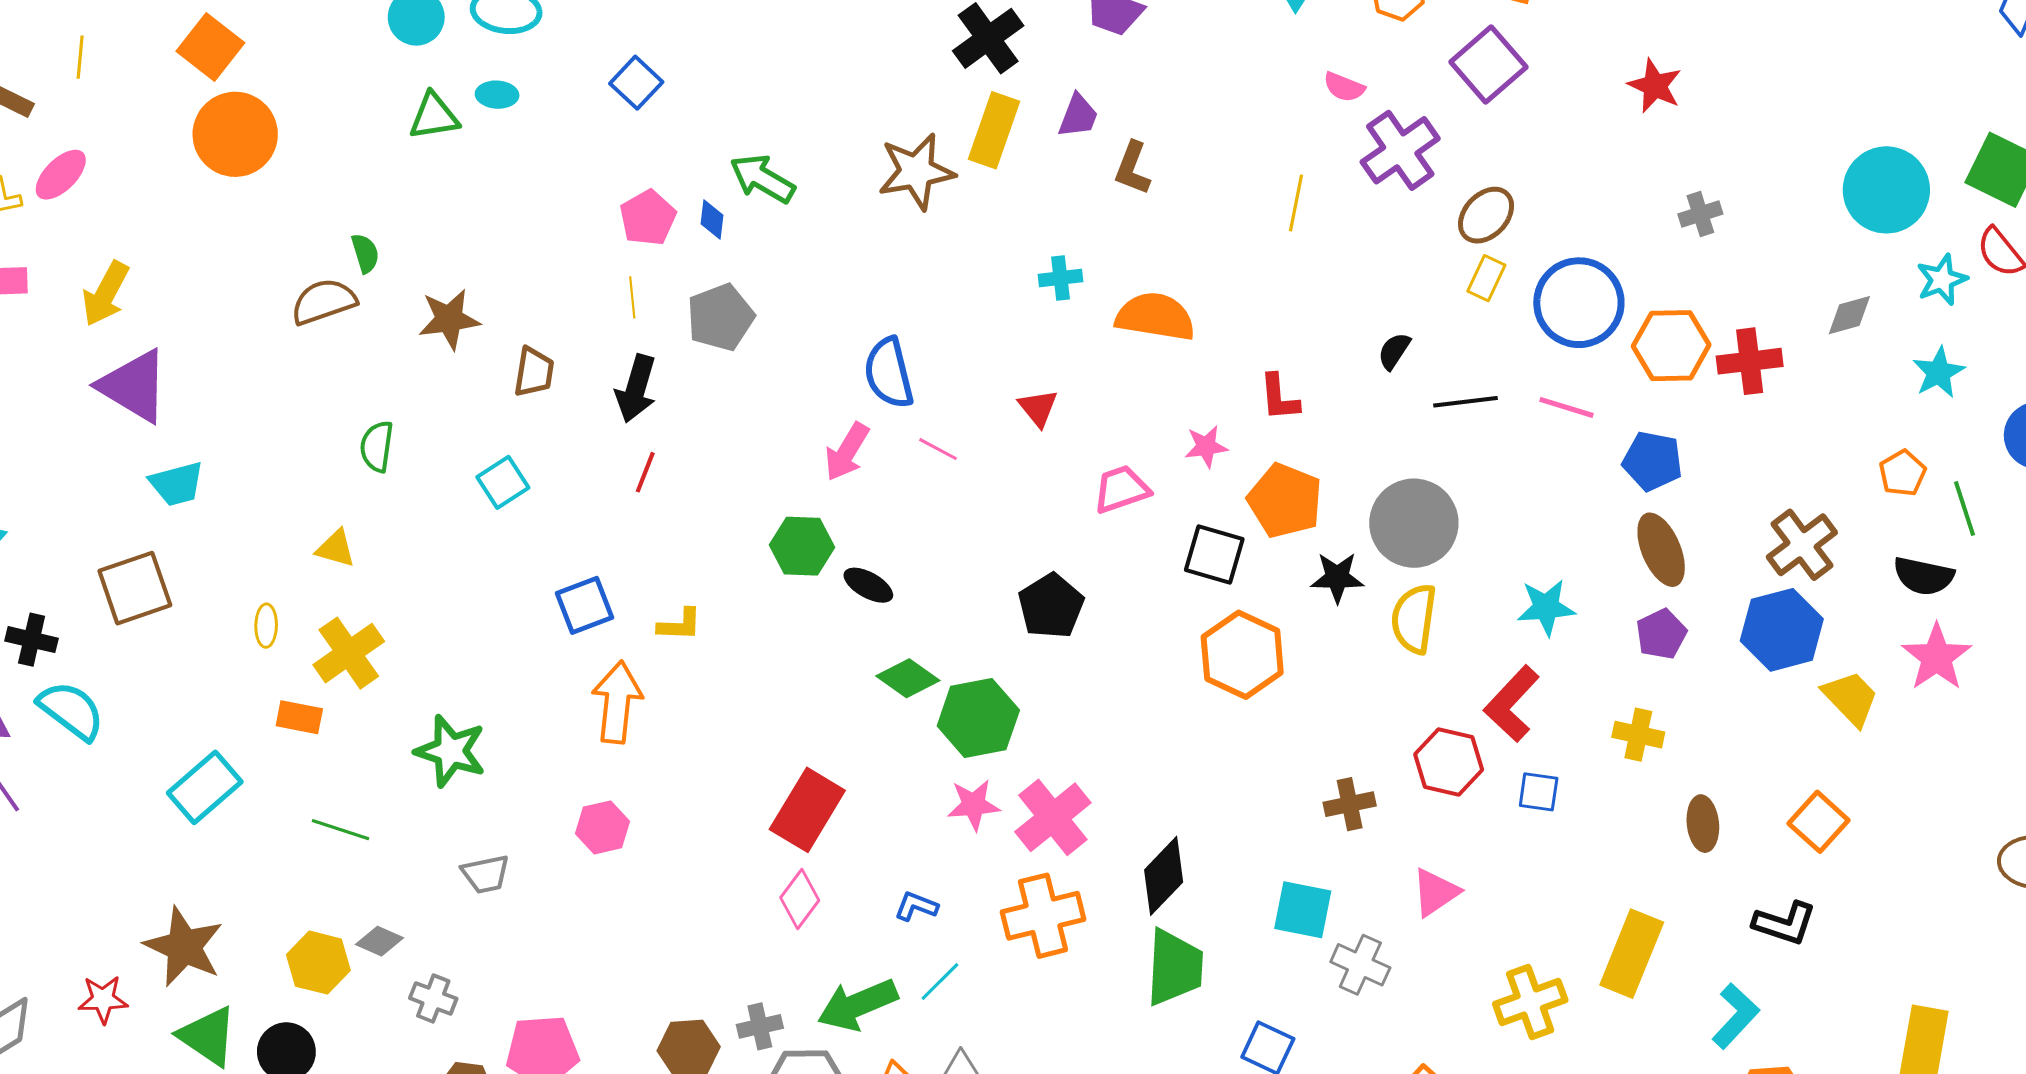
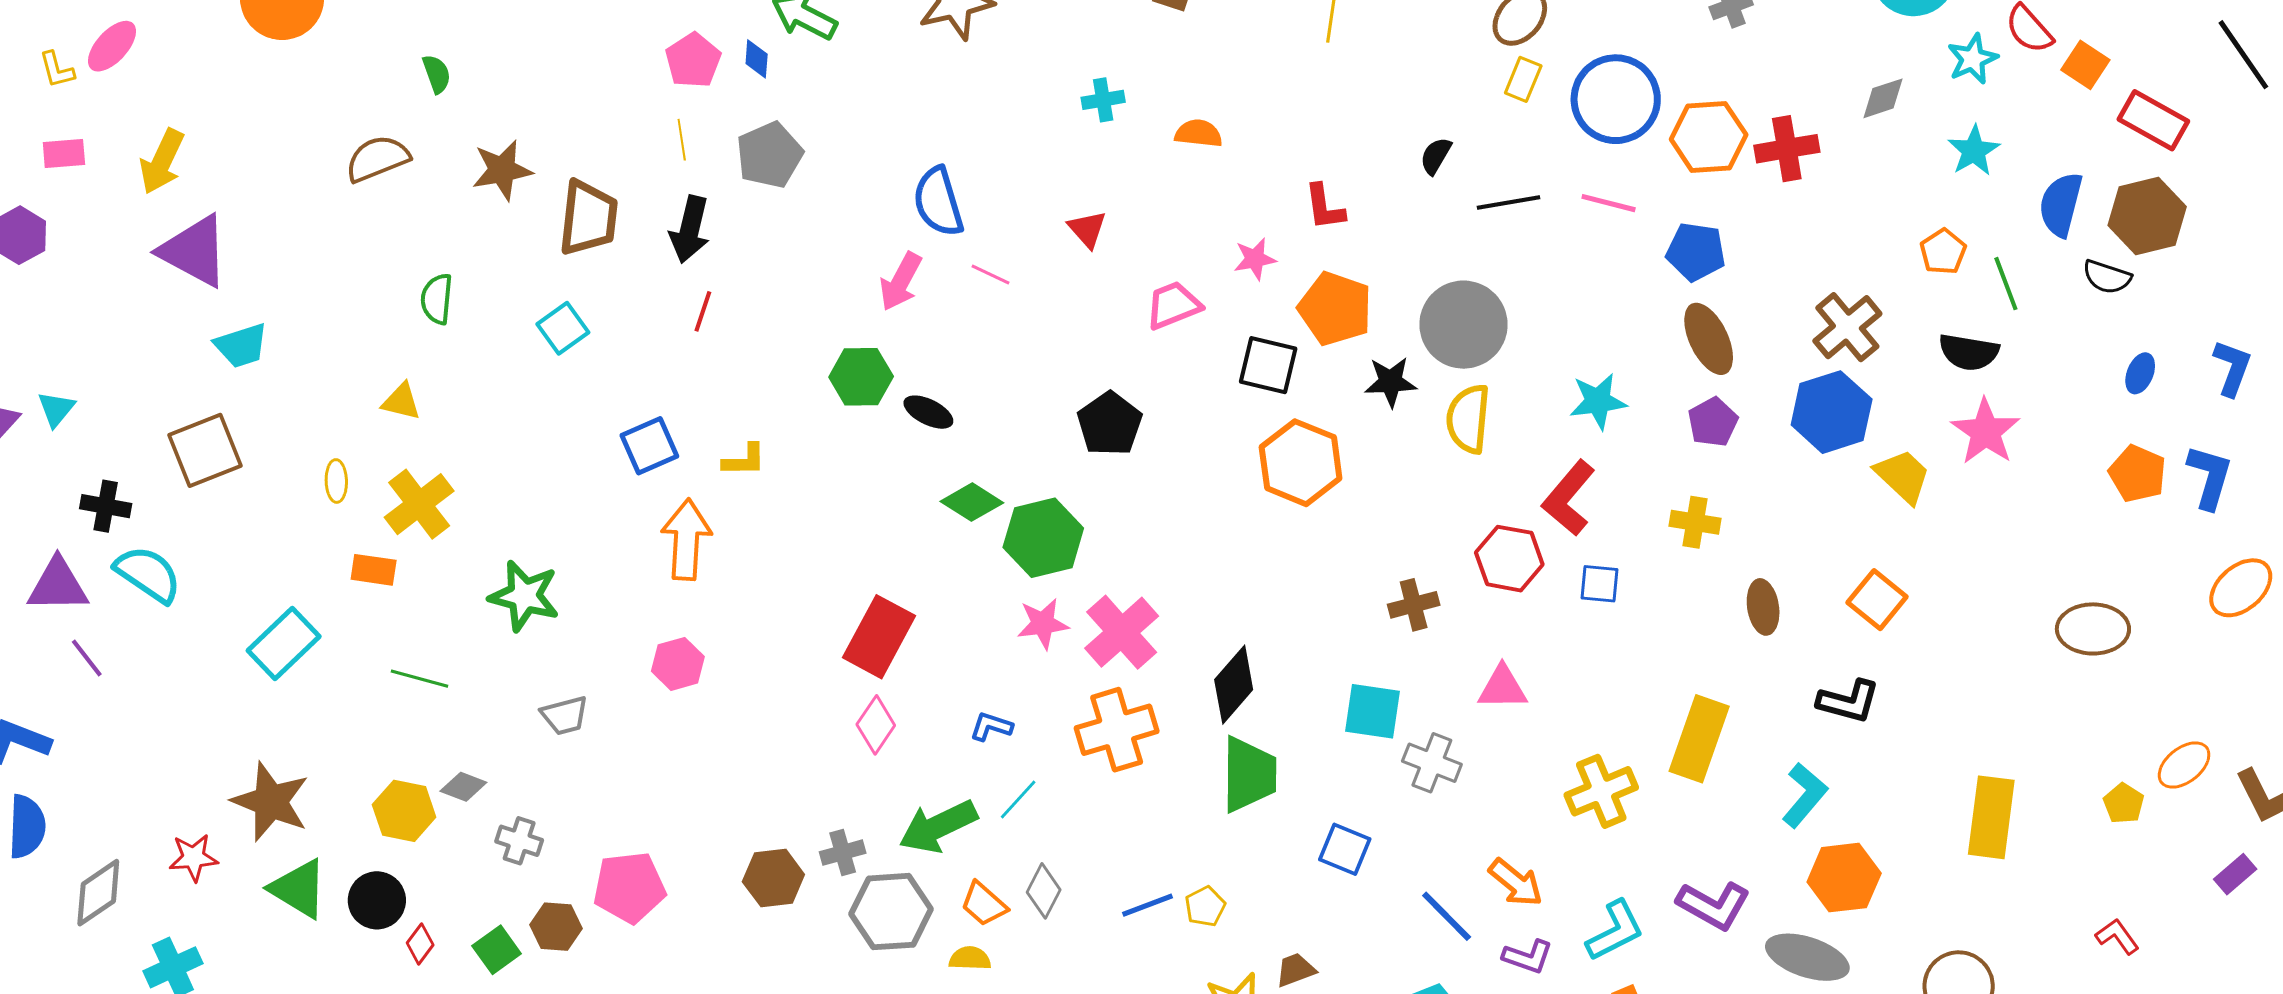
green semicircle: (365, 253) -> (437, 74), moved
orange semicircle: (1155, 317) -> (1198, 133), size x0.6
brown trapezoid: (534, 372) -> (588, 218), size x1.5
pink triangle: (1435, 892) -> (1502, 688), turned 36

